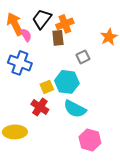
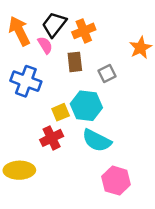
pink semicircle: (26, 35) -> (45, 45), moved
brown rectangle: (58, 38) -> (75, 62), moved
red cross: (40, 107) -> (52, 138), turned 30

